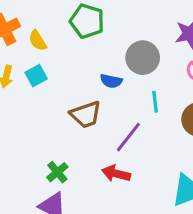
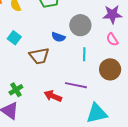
cyan square: (36, 76) -> (14, 38), moved, turned -32
purple line: (128, 137) -> (76, 85), moved, turned 55

